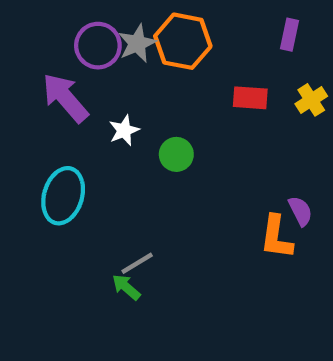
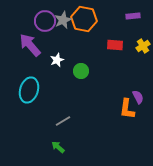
purple rectangle: (289, 35) -> (133, 16), turned 72
green arrow: (126, 287) -> (58, 147), moved

